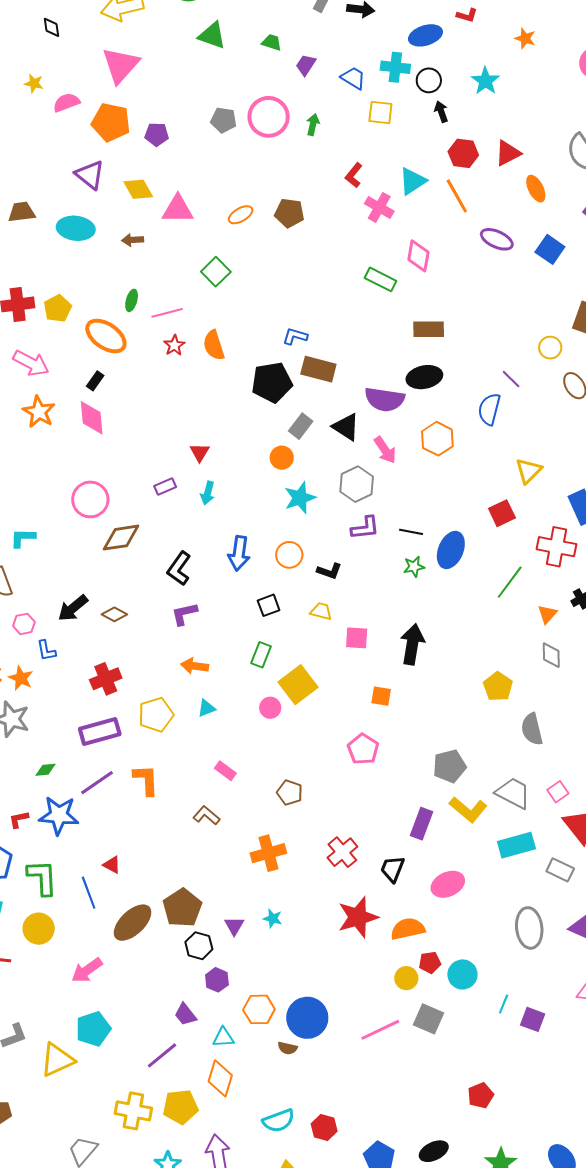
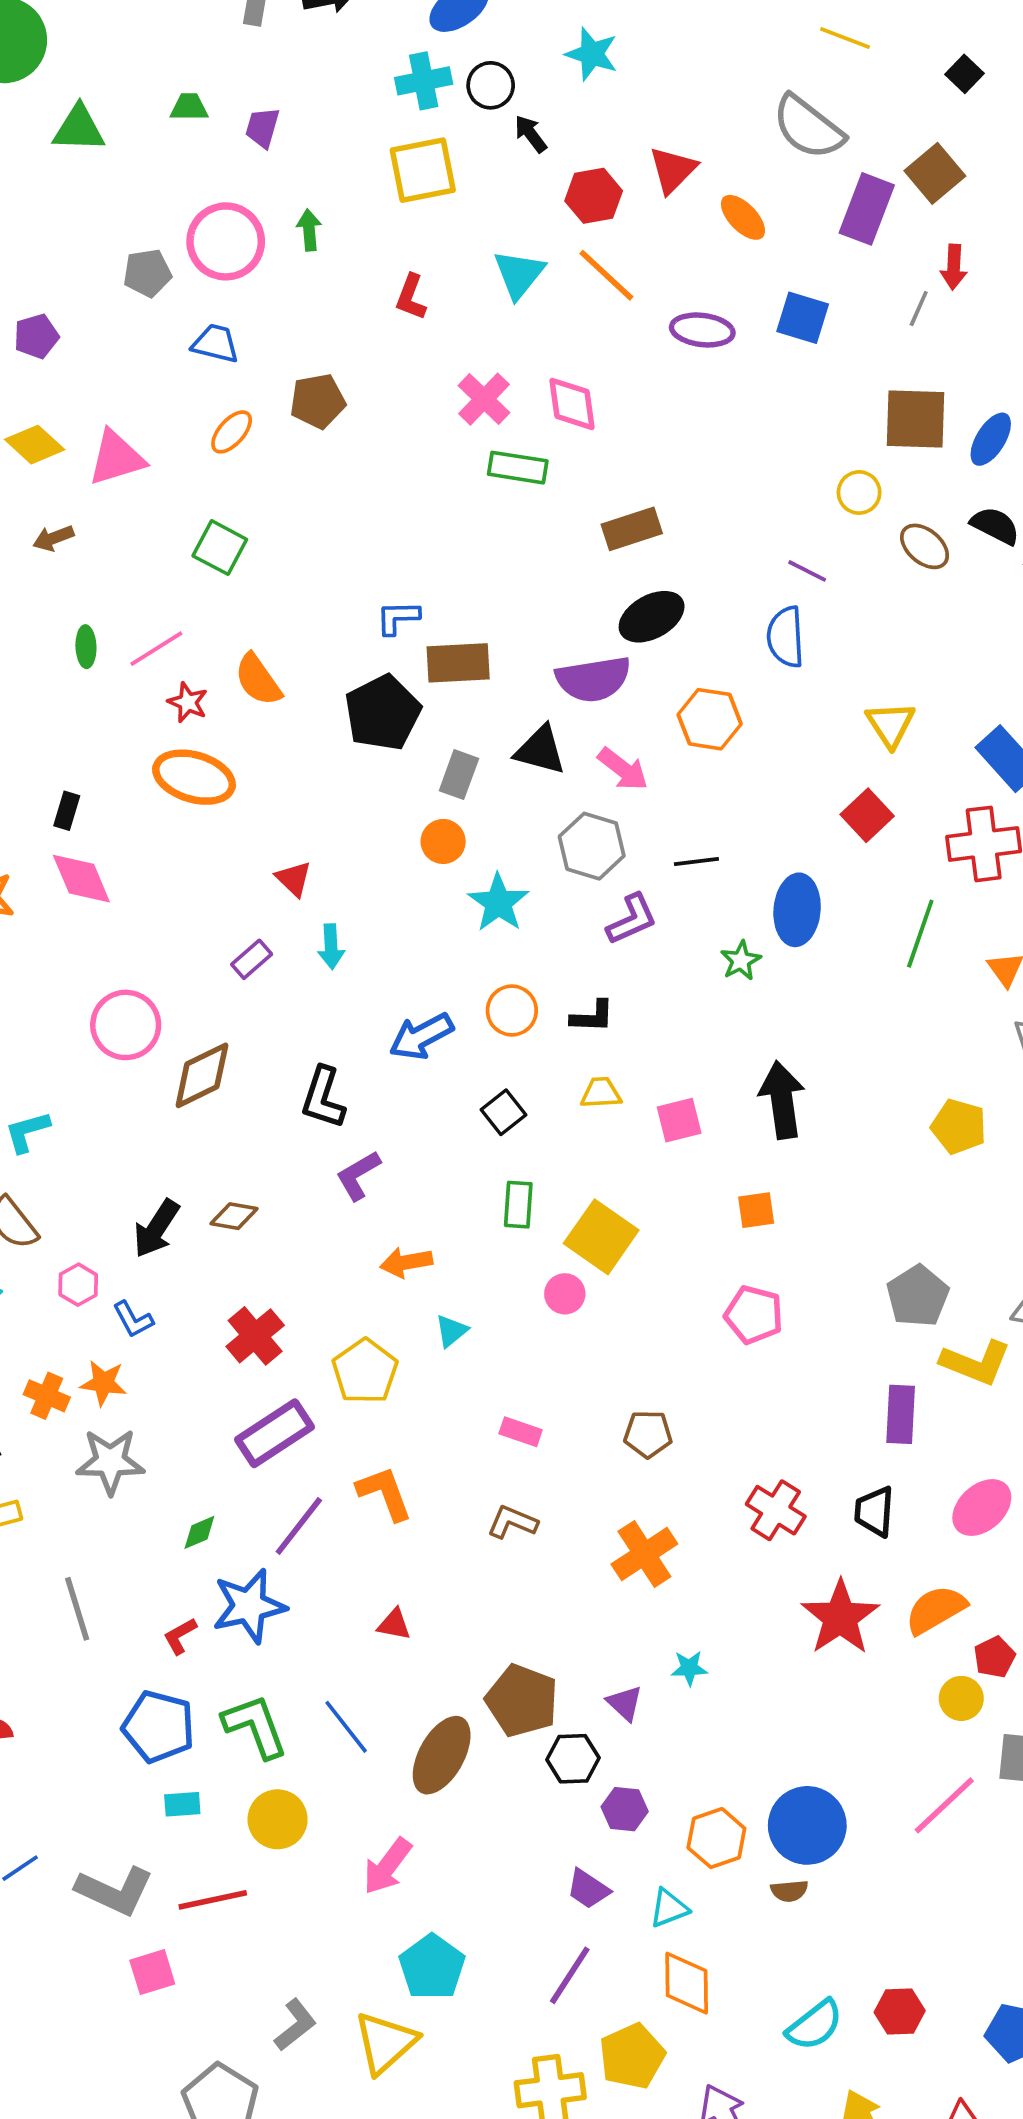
blue trapezoid: (353, 78) -> (216, 344), moved
yellow square: (380, 113) -> (423, 170), size x1.4
pink cross: (379, 207) -> (484, 399), moved, turned 32
orange ellipse: (106, 336) -> (194, 777), moved
black line: (411, 532) -> (696, 862), moved
blue arrow: (239, 553) -> (421, 1036), turned 72
red triangle: (112, 865) -> (394, 1624), moved

